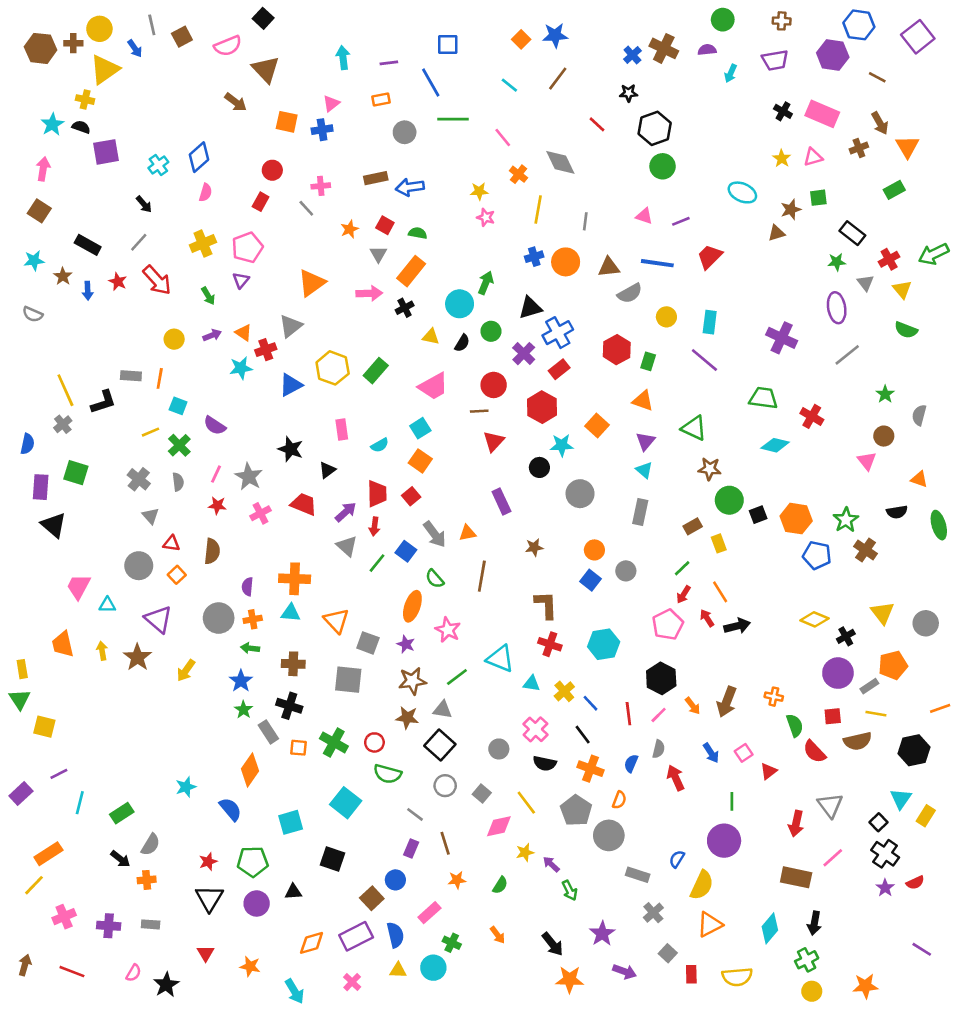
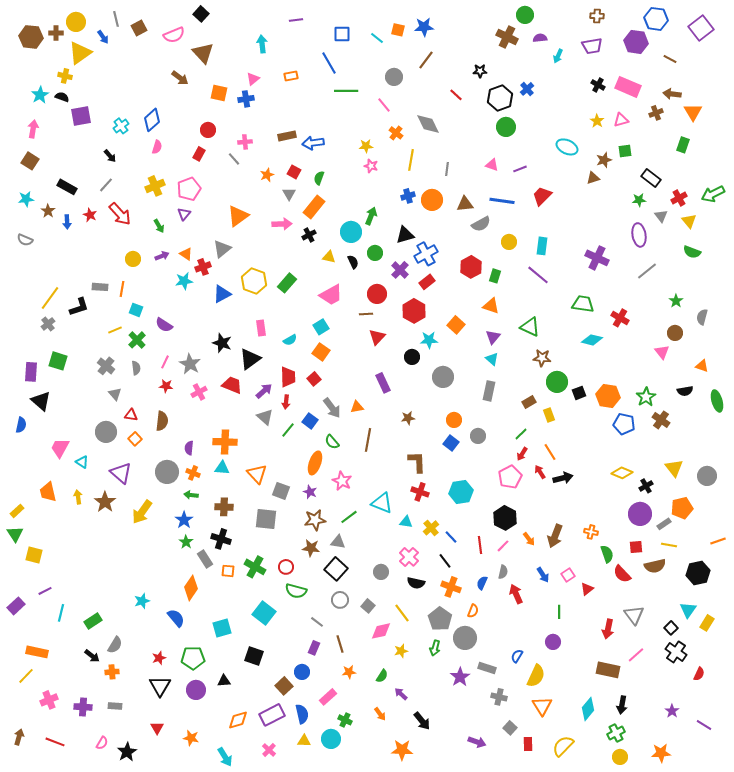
green circle: (723, 20) -> (525, 15), moved
orange square: (521, 39) -> (398, 30), turned -32
blue cross: (632, 55) -> (527, 89), moved
purple line: (389, 63) -> (296, 20), moved
cyan line: (509, 85) -> (377, 38), moved
brown arrow: (880, 123) -> (672, 94), turned 126
gray circle: (405, 132) -> (394, 77), moved
green rectangle: (894, 190) -> (683, 145), turned -42
green semicircle: (418, 233) -> (319, 178), turned -80
black semicircle: (462, 343) -> (353, 262), turned -56
yellow line: (65, 390) -> (50, 298), turned 60
blue semicircle: (27, 444) -> (21, 425), moved
black triangle: (327, 470) -> (250, 359), size x1.6
cyan triangle: (107, 605) -> (82, 462), turned 32
orange cross: (253, 619) -> (193, 473), turned 32
yellow rectangle: (22, 669) -> (17, 511), turned 56
yellow arrow: (186, 670) -> (142, 512), size x1.4
purple circle: (724, 841) -> (553, 642), size x0.6
orange rectangle: (48, 854) -> (37, 652), turned 45
purple arrow: (551, 864) -> (401, 694), moved
red semicircle: (915, 883) -> (699, 674), turned -40
purple star: (885, 888) -> (672, 711), moved
green arrow: (570, 890) -> (435, 648), moved, turned 42
gray cross: (653, 913) -> (499, 697), turned -35
orange triangle: (710, 924) -> (542, 706), turned -35
purple star: (602, 934) -> (460, 677), moved
yellow semicircle: (737, 977) -> (563, 746), turned 140
orange star: (570, 979) -> (402, 750), moved

